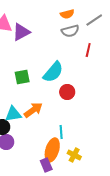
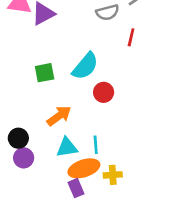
cyan triangle: (13, 114) -> (67, 147), moved
orange ellipse: (52, 150) -> (84, 168), turned 55
yellow cross: (74, 155) -> (113, 175), turned -32

